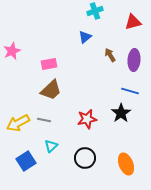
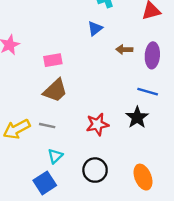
brown arrow: (110, 55) -> (124, 50), turned -56
blue square: (26, 161) -> (45, 183), moved

